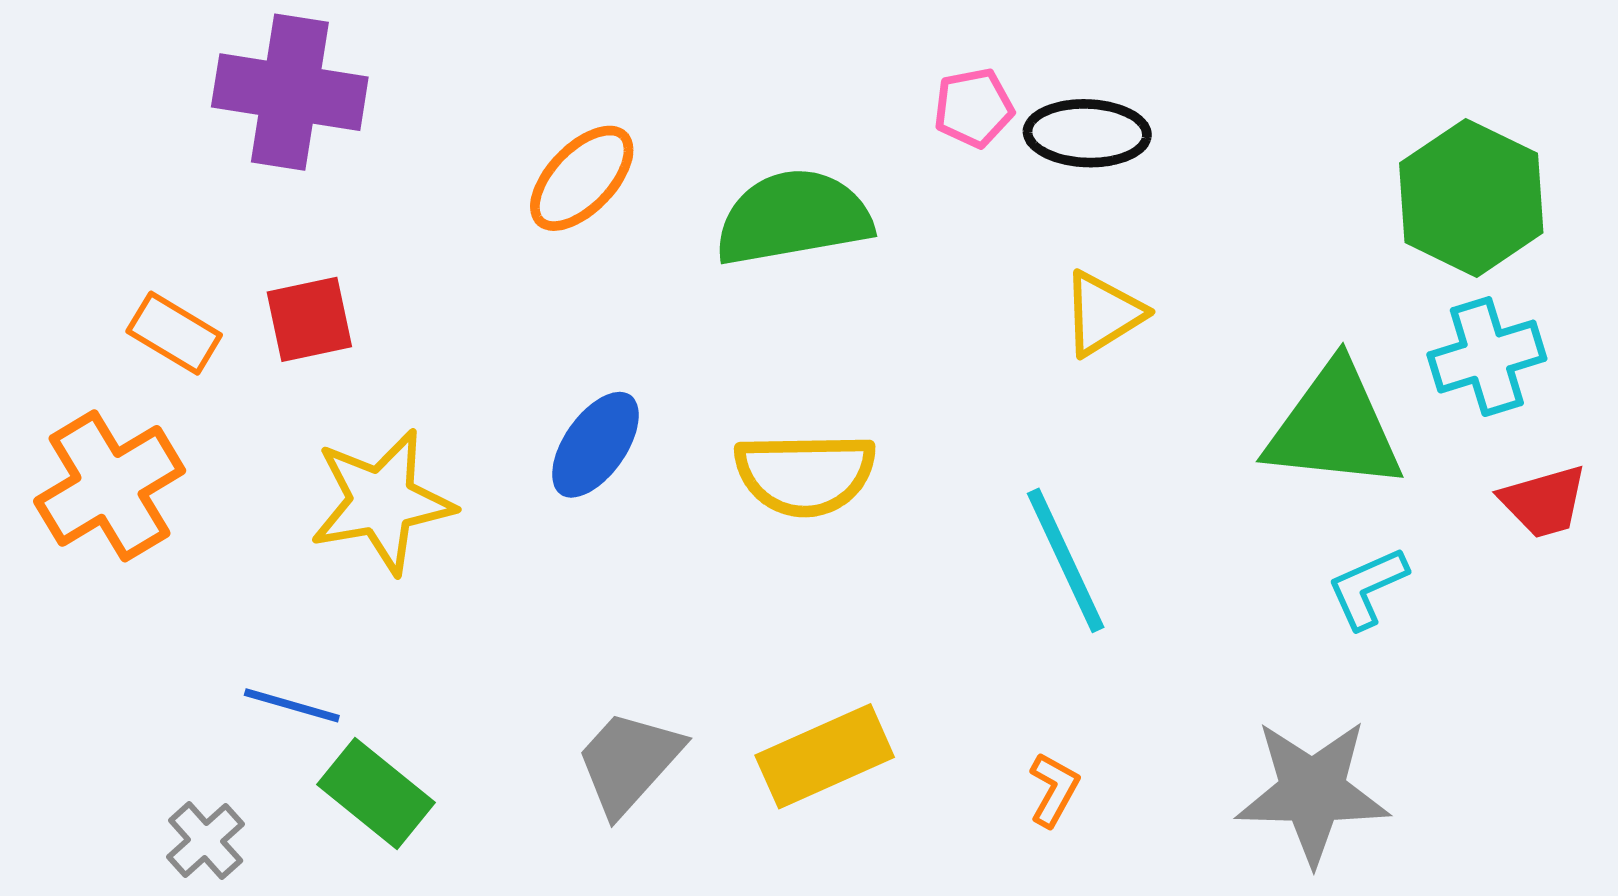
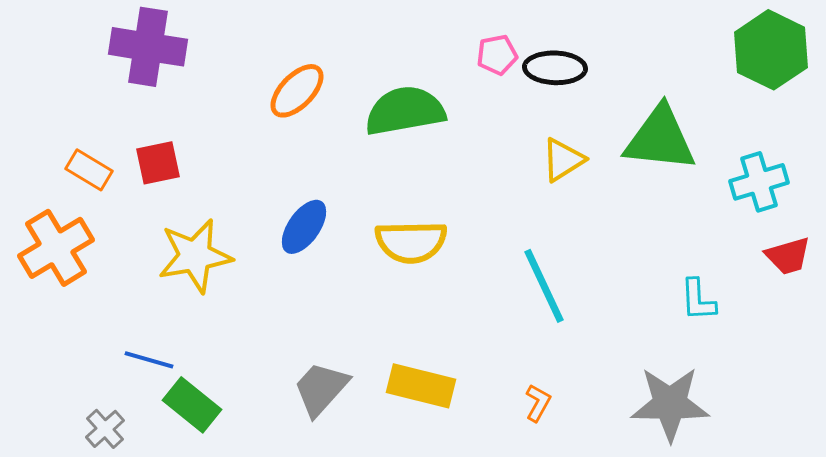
green hexagon: (1471, 198) -> (771, 50), moved
green triangle: (1334, 427) -> (660, 139), moved
cyan L-shape: (1367, 588) -> (698, 300), turned -69
yellow rectangle: (825, 756) -> (421, 386), turned 38

